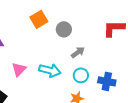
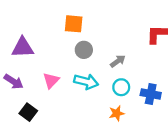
orange square: (39, 19) -> (74, 24), turned 36
gray circle: (64, 29) -> (84, 50), moved

